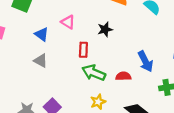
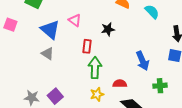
blue triangle: (42, 34) -> (50, 30), size x1.5
green arrow: (94, 73) -> (95, 68), turned 65
red semicircle: (123, 76) -> (120, 84), moved

